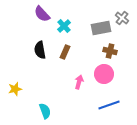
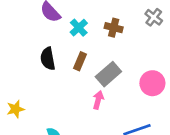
gray rectangle: (101, 28) -> (108, 74), moved, turned -30
brown cross: (110, 51) -> (114, 28), moved
pink circle: (104, 74) -> (152, 83), moved

